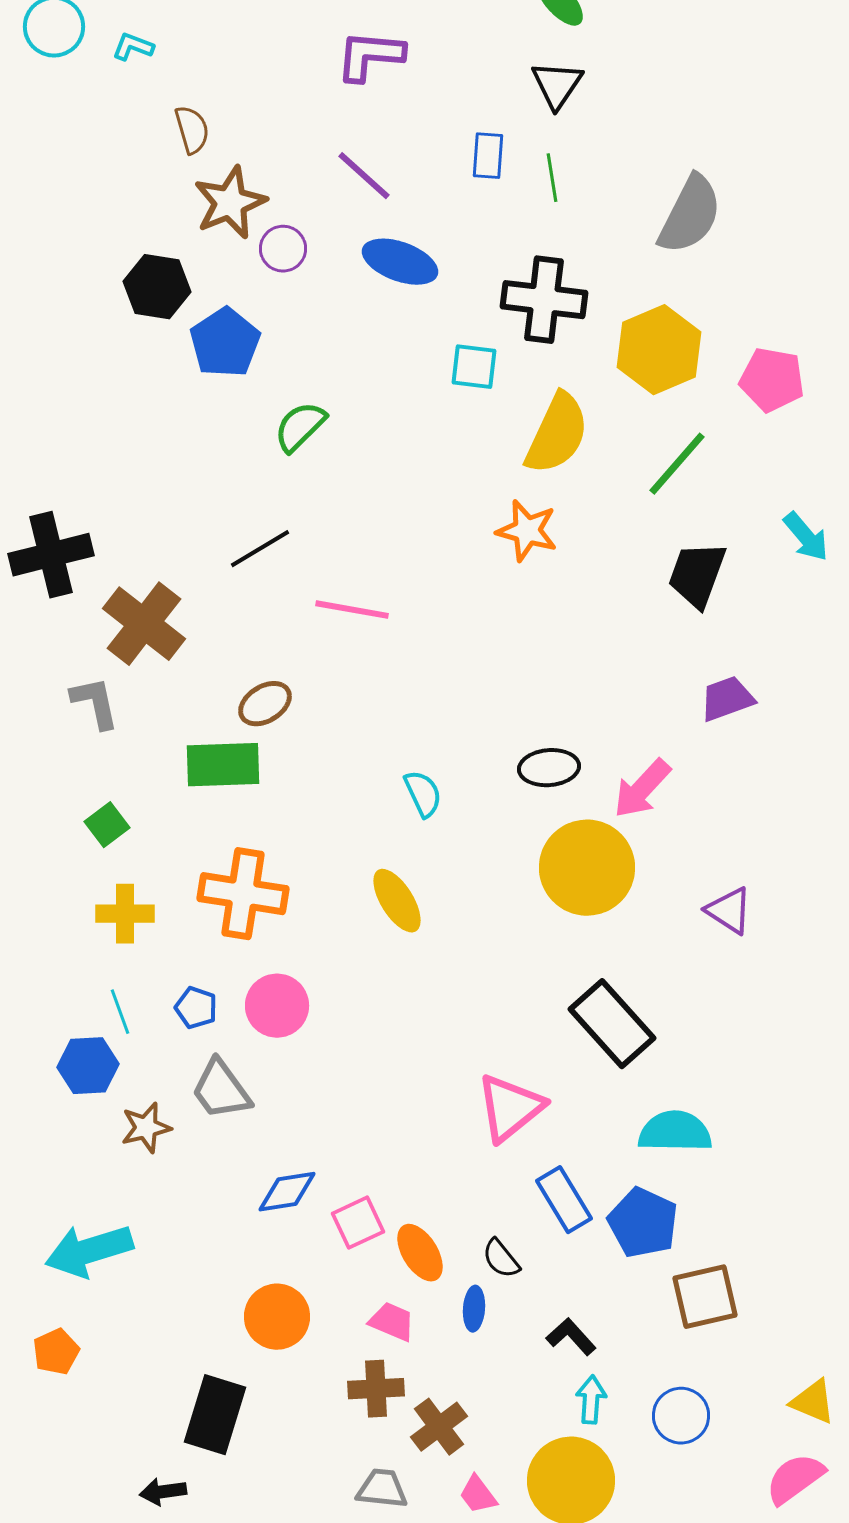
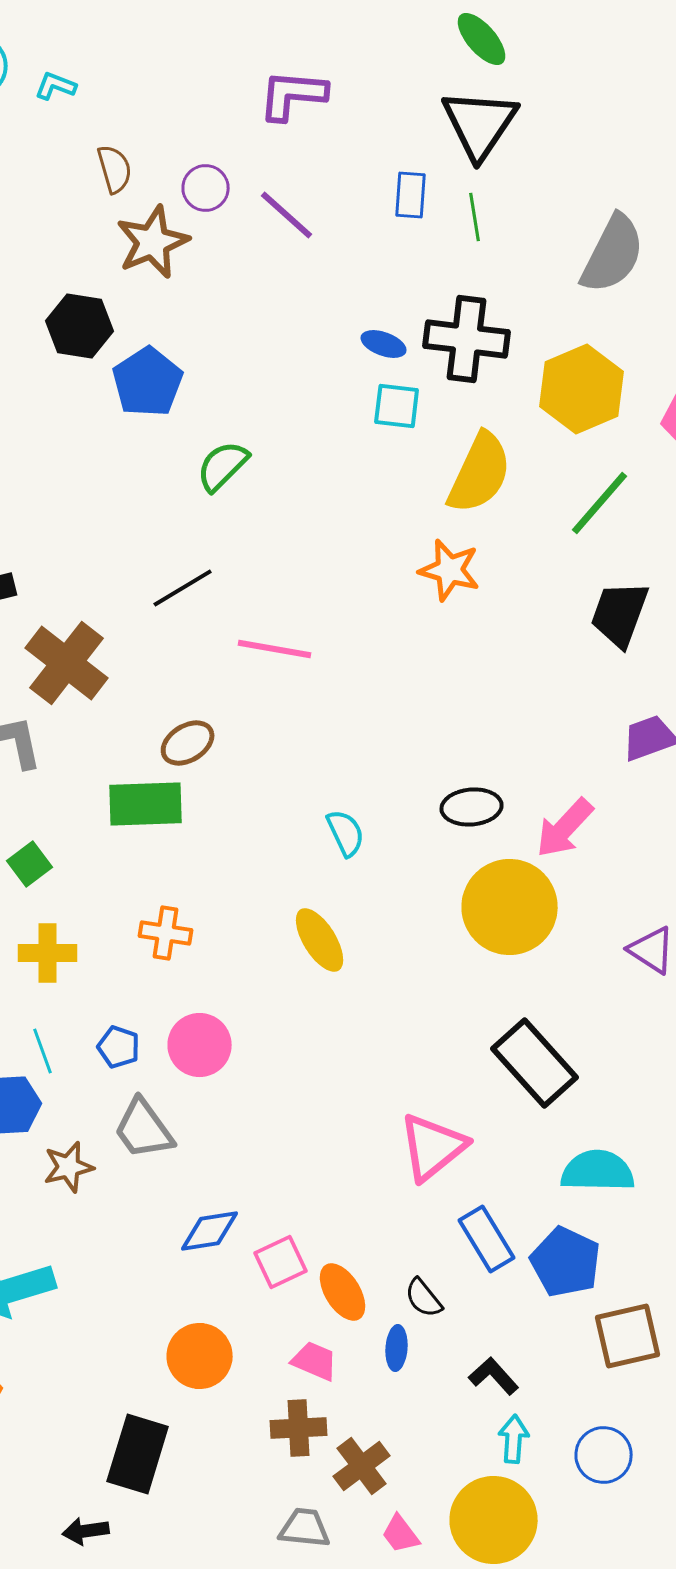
black triangle: (557, 85) -> (480, 124), size x1.5
purple circle: (283, 249) -> (206, 188), moved
blue ellipse: (400, 262) -> (384, 344), moved, size x0.6
orange cross: (243, 894) -> (166, 933), size x0.6

